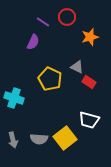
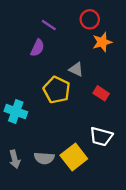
red circle: (67, 17) -> (90, 19), moved
gray triangle: (77, 67) -> (76, 69), moved

